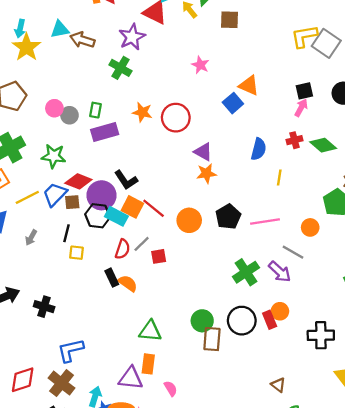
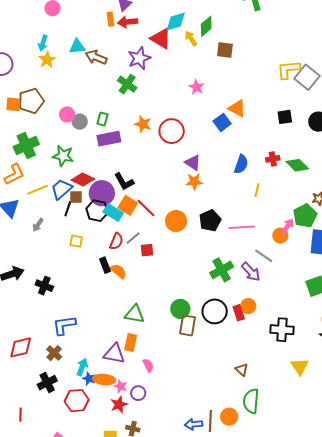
yellow star: (26, 47) -> (47, 60), size x0.7
pink arrow: (301, 108) -> (288, 226), moved
black line: (67, 233) -> (68, 209), moved
brown cross: (62, 383) -> (54, 353), size x0.7

